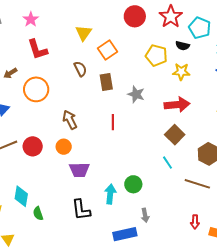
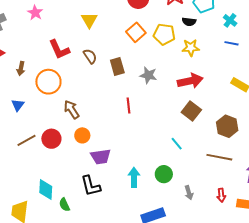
red L-shape: (37, 49) -> (59, 49), moved
orange square: (107, 50) -> (136, 32), moved
brown arrow: (10, 73) -> (21, 68), turned -40
brown arrow: (70, 120) -> (72, 109), moved
cyan line: (167, 163) -> (177, 144), moved
green circle: (133, 184) -> (164, 174), moved
black L-shape: (81, 210) -> (91, 186), moved
gray arrow: (145, 215) -> (189, 193), moved

